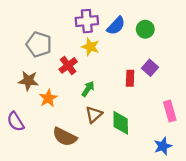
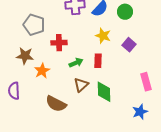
yellow star: (90, 47) -> (103, 36), moved
red cross: (68, 65) -> (59, 43), turned 35
red rectangle: (130, 78) -> (98, 61), moved
green arrow: (88, 89) -> (76, 63), turned 32
purple semicircle: (16, 122) -> (14, 91), turned 30

